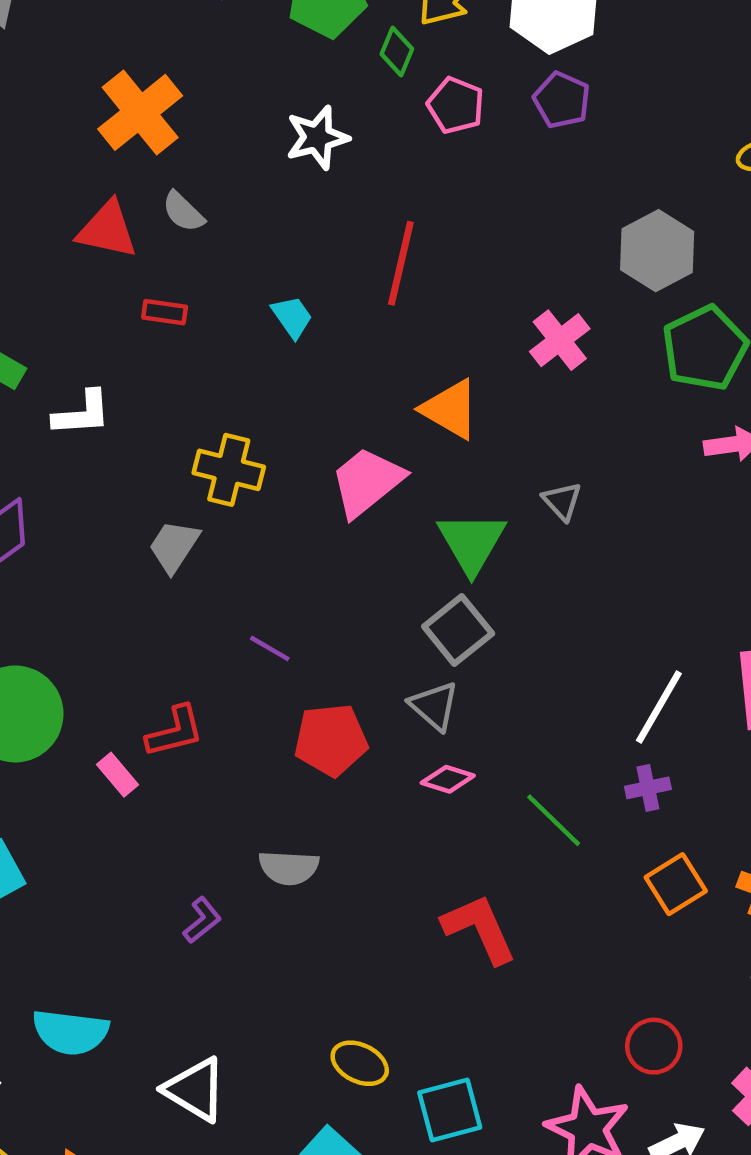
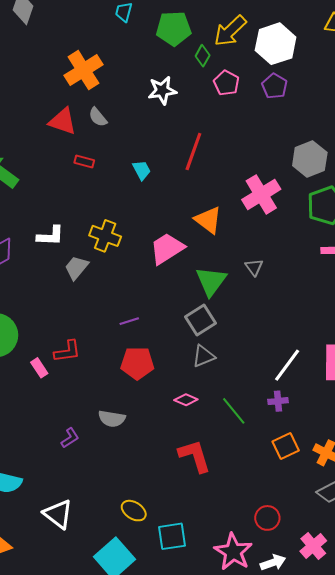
pink cross: (560, 340) -> (261, 194), size x1.4
white L-shape: (82, 413) -> (50, 236), moved
purple line: (270, 648) -> (129, 321), moved, turned -54
gray triangle: (434, 706) -> (203, 356), moved, turned 50
pink diamond: (448, 779) -> (186, 400), moved

